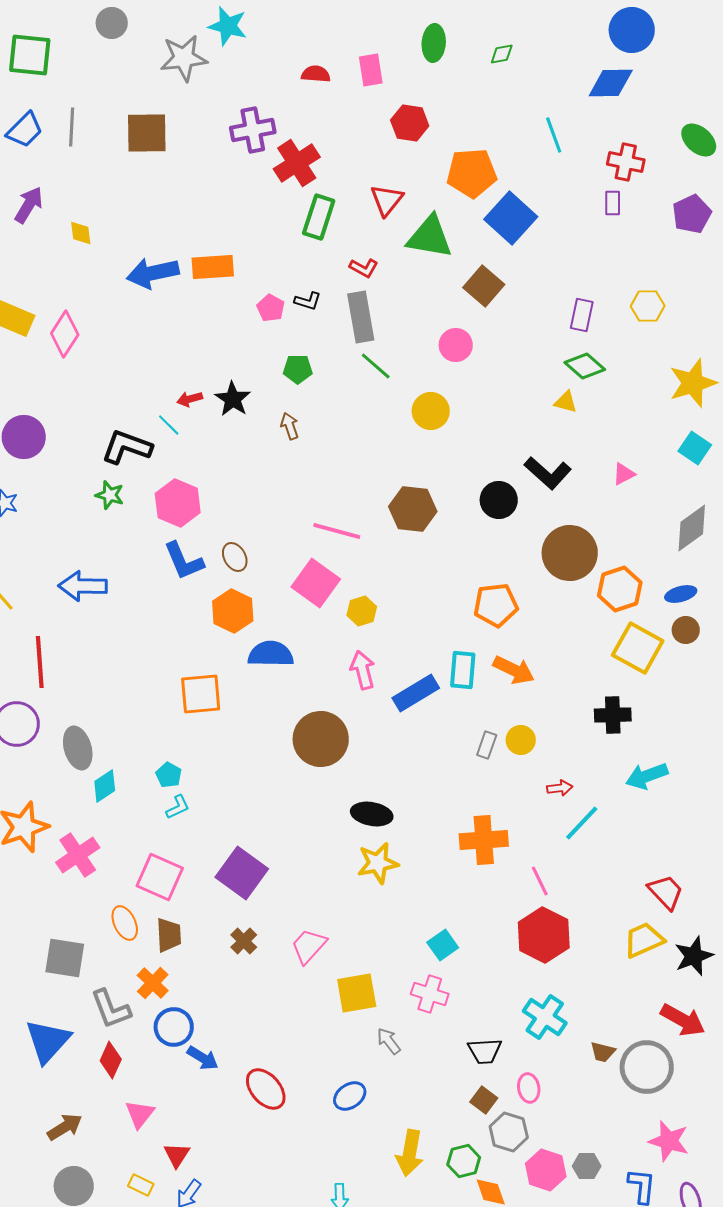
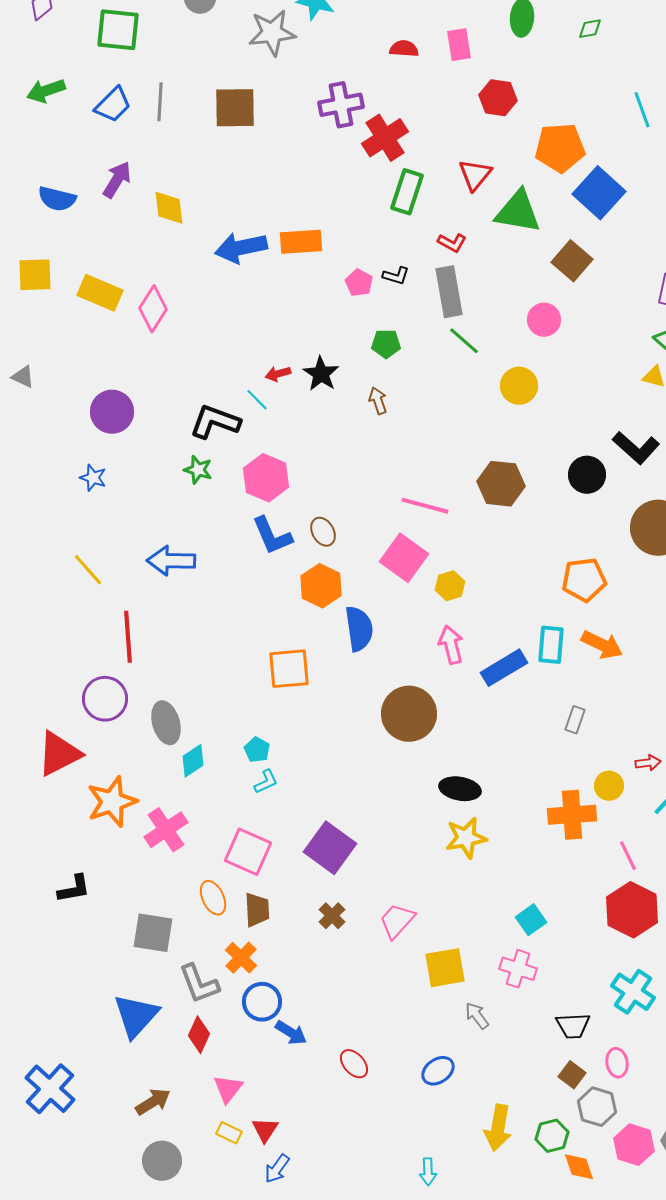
yellow diamond: (81, 233) -> (169, 208), size x1.4
blue semicircle: (271, 654) -> (359, 629), turned 81
yellow circle: (521, 740) -> (609, 786), moved
red ellipse: (266, 1089) -> (354, 1064), size x0.7
yellow rectangle: (141, 1185) -> (229, 1133), moved

